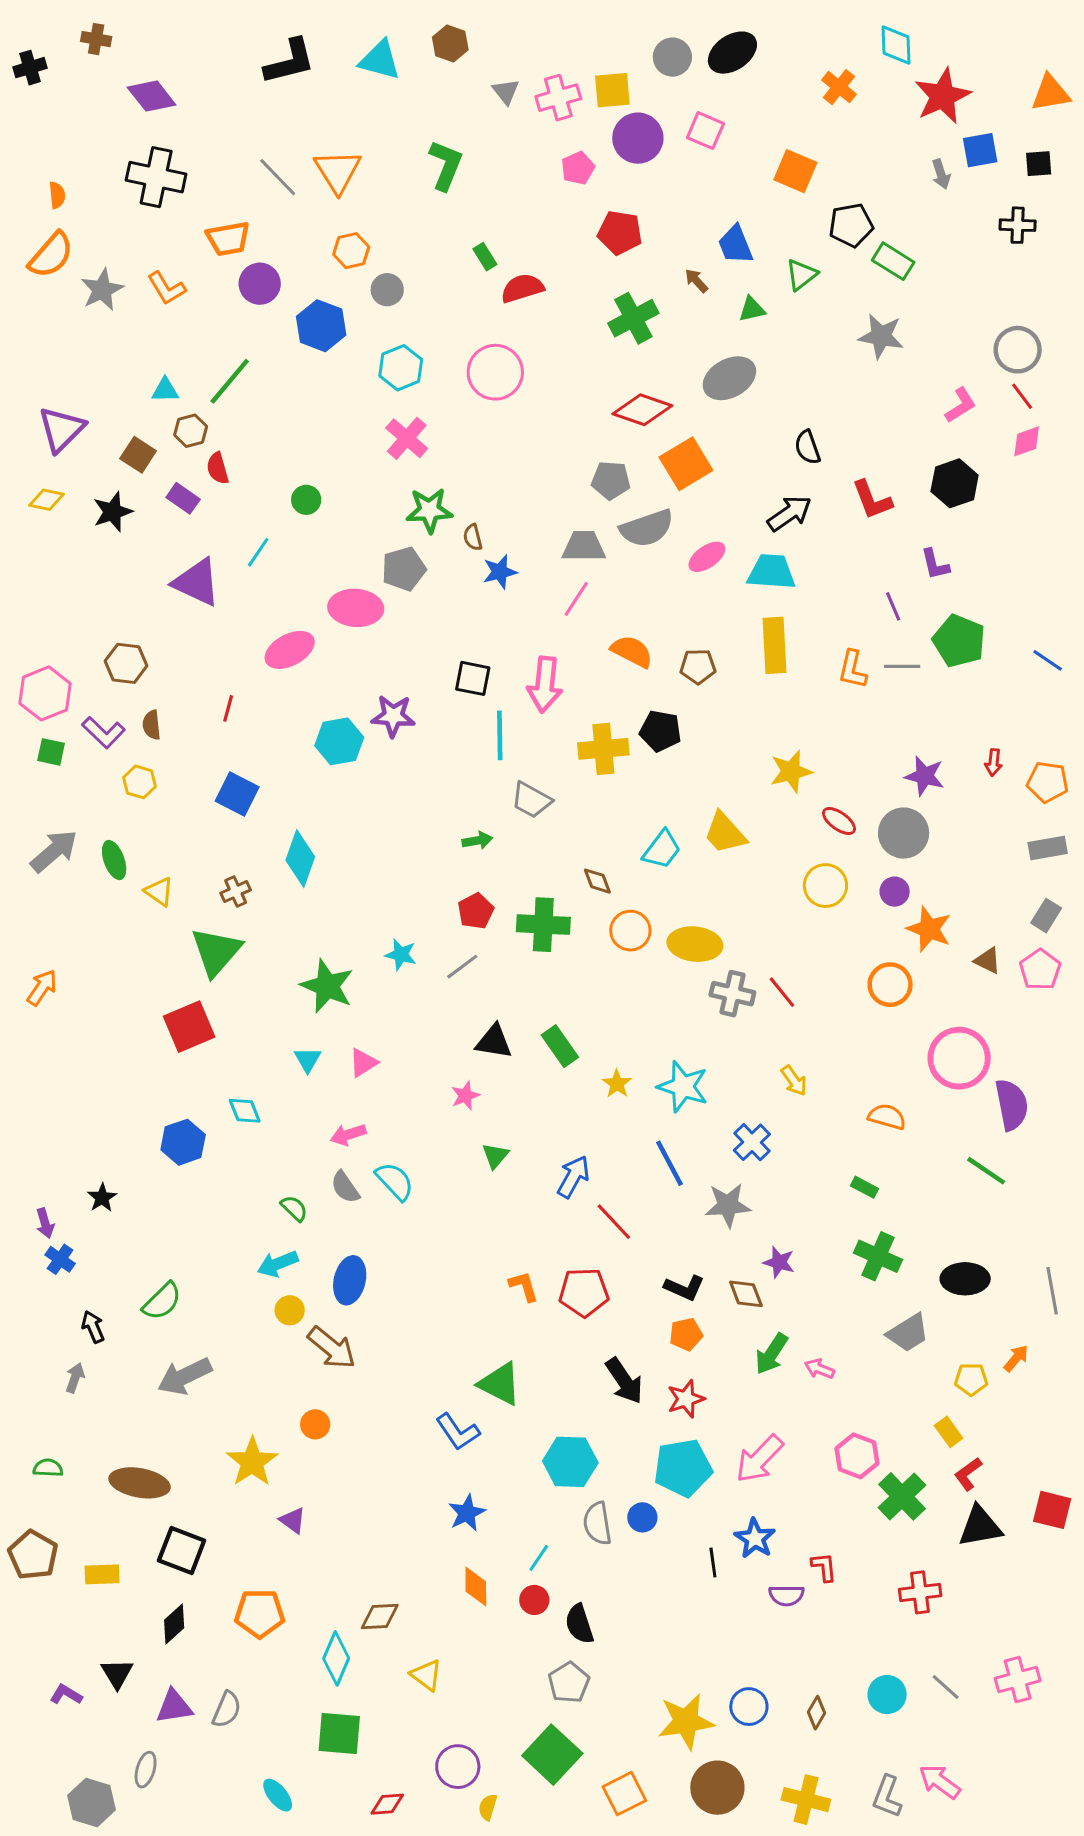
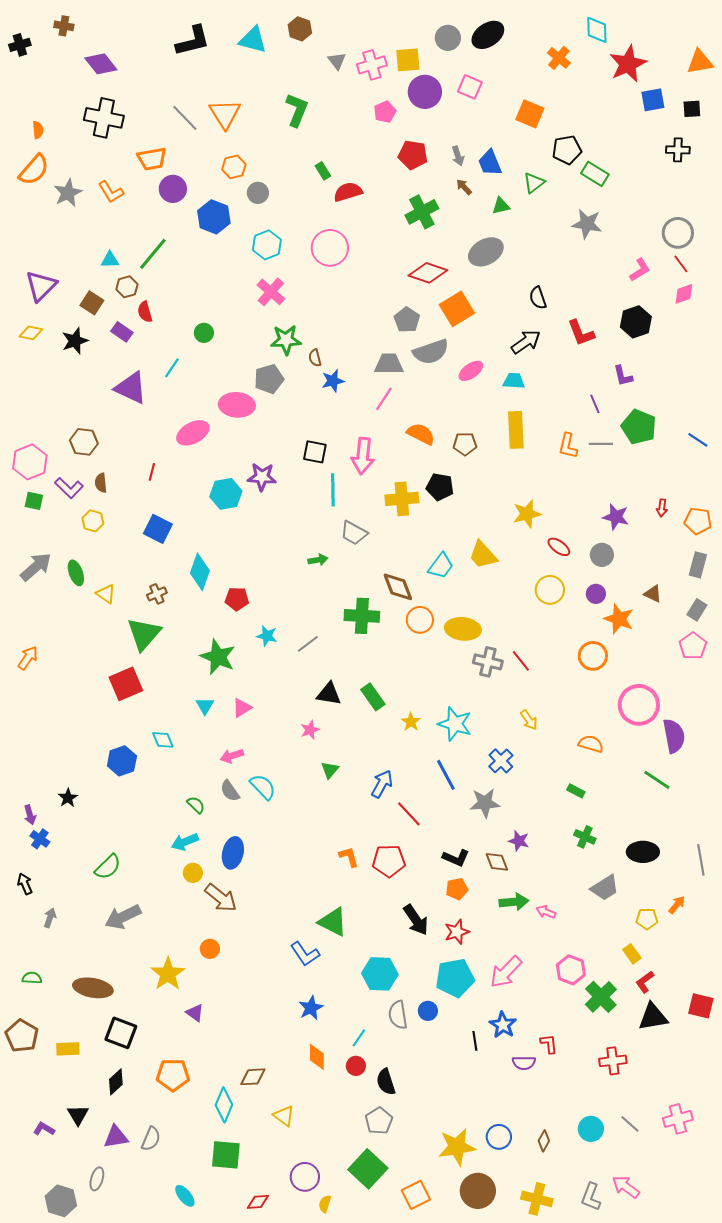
gray arrow: (941, 174) -> (458, 156), moved
gray pentagon: (611, 480) -> (407, 320), turned 30
cyan trapezoid: (771, 572) -> (514, 381), size x0.7
gray circle: (904, 833) -> (602, 555), size x0.7
gray rectangle: (1048, 848) -> (698, 565), turned -65
brown diamond: (597, 881) -> (398, 587), size x1.6
red pentagon: (476, 911) -> (237, 599), moved, turned 30
brown triangle: (988, 961) -> (653, 594), moved
green cross: (878, 1256) -> (585, 837), size x0.7
black arrow: (93, 1327) -> (25, 884), moved
green arrow: (771, 1354) -> (514, 902), turned -128

